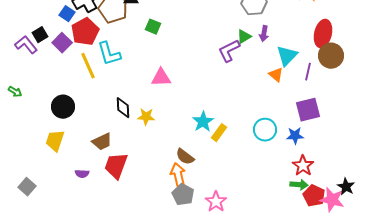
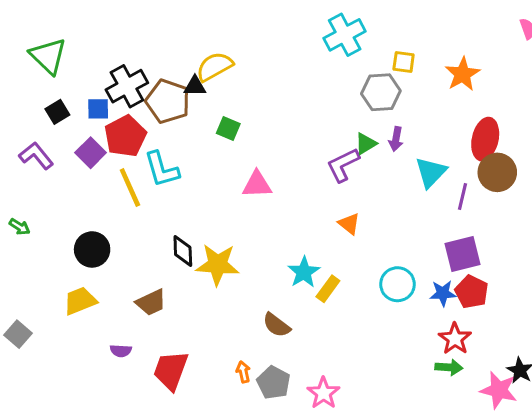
blue square: (67, 14) -> (98, 109), turned -35
black square: (40, 35) -> (57, 112), moved
orange triangle: (276, 75) -> (349, 224), moved
pink triangle: (161, 78) -> (257, 184), moved
yellow star: (146, 117) -> (218, 265), size x1.6
yellow trapezoid: (55, 141) -> (80, 301), turned 50
red trapezoid: (116, 166) -> (171, 370), moved
orange arrow: (178, 175) -> (243, 372), moved, size x0.6
gray square: (27, 187) -> (18, 334), moved
red pentagon: (314, 196) -> (472, 292), moved

